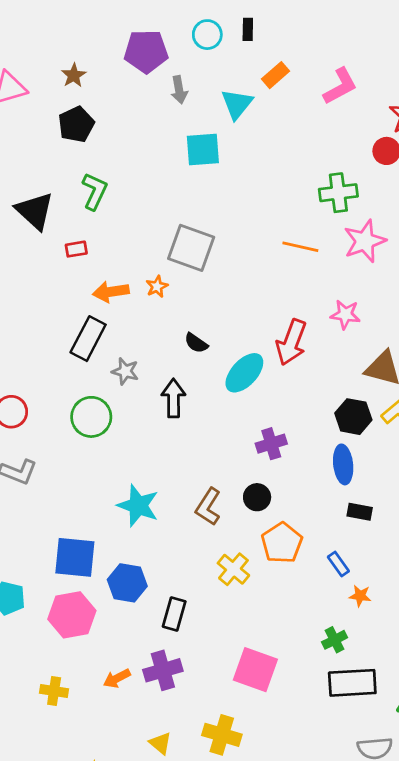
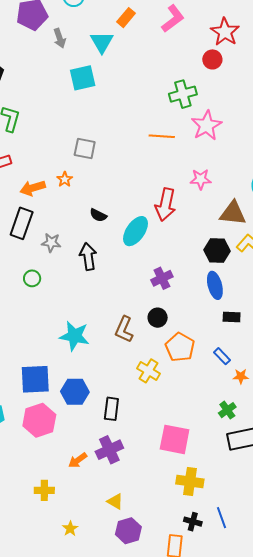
gray square: (191, 248) -> (85, 149), size x0.7
green circle: (91, 417) -> (32, 278), size x0.6
yellow cross: (54, 691) -> (44, 490), moved
yellow cross: (222, 735) -> (190, 481), moved

